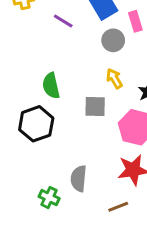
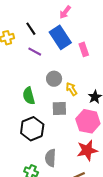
gray circle: (113, 40) -> (54, 79), moved
black hexagon: (36, 124) -> (32, 129), moved

